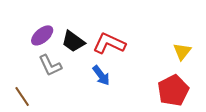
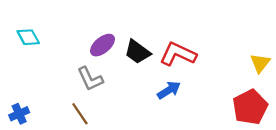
gray L-shape: (50, 65) -> (90, 79), moved
blue arrow: (101, 75) -> (169, 90), turned -85

